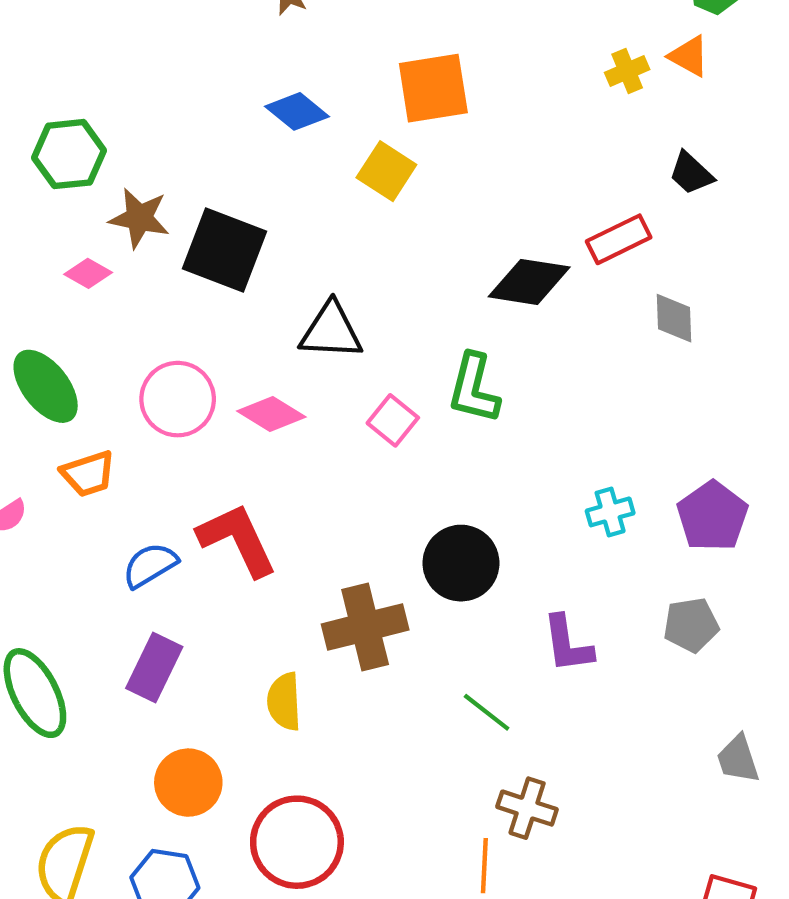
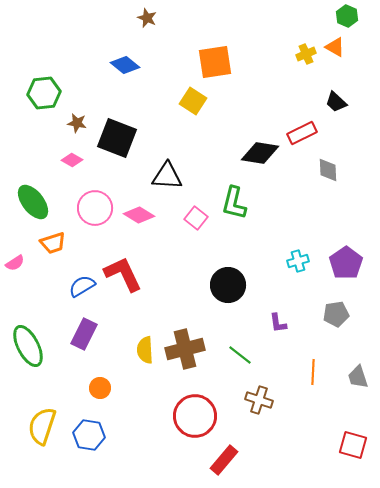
blue diamond: (297, 111) -> (125, 65), moved
brown star: (139, 218) -> (77, 123), size x0.7
pink diamond: (88, 273) -> (72, 160), moved
brown cross: (365, 627) -> (185, 349), moved
purple L-shape: (568, 644) -> (278, 323), size x0.7
orange circle: (188, 783) -> (100, 388), size x0.7
red circle: (297, 842) -> (195, 416), moved
orange line: (484, 866) -> (313, 372), moved

